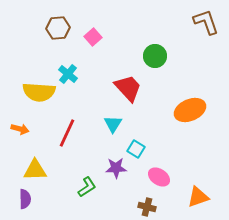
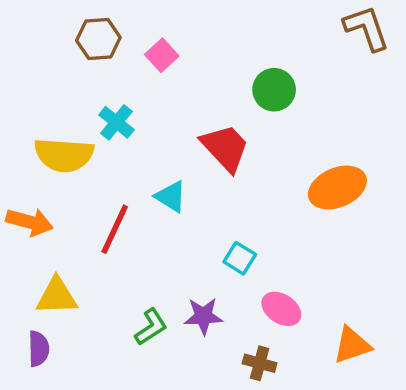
cyan triangle: (113, 124) -> (171, 197), moved, turned -30
orange arrow: (20, 129) -> (30, 222), size x1.4
purple star: (116, 168) -> (203, 316), moved

